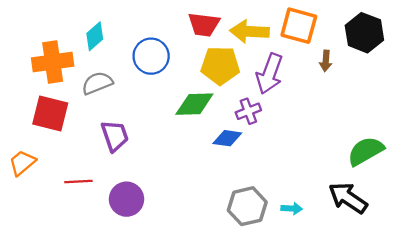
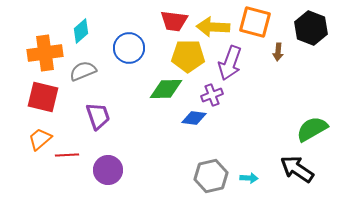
orange trapezoid: (22, 163) -> (40, 139), moved

